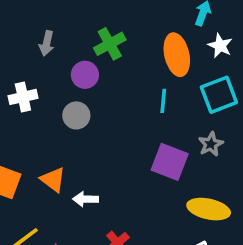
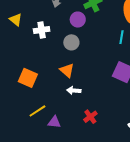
orange triangle: (53, 180) -> (67, 70), moved

